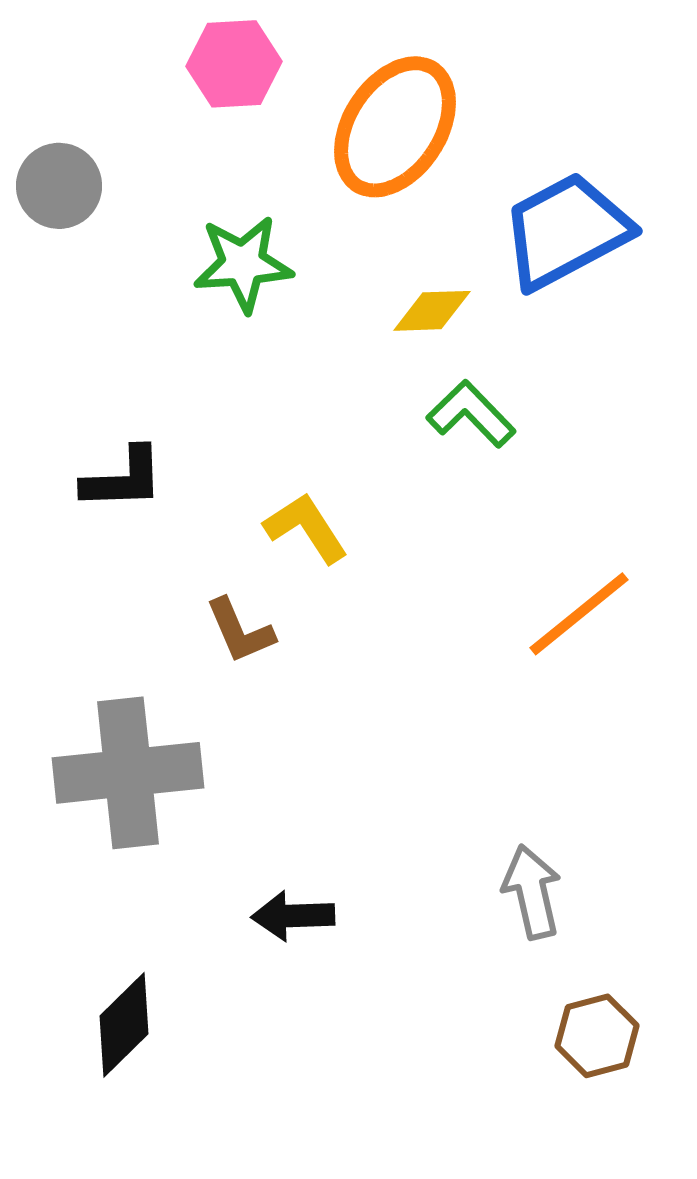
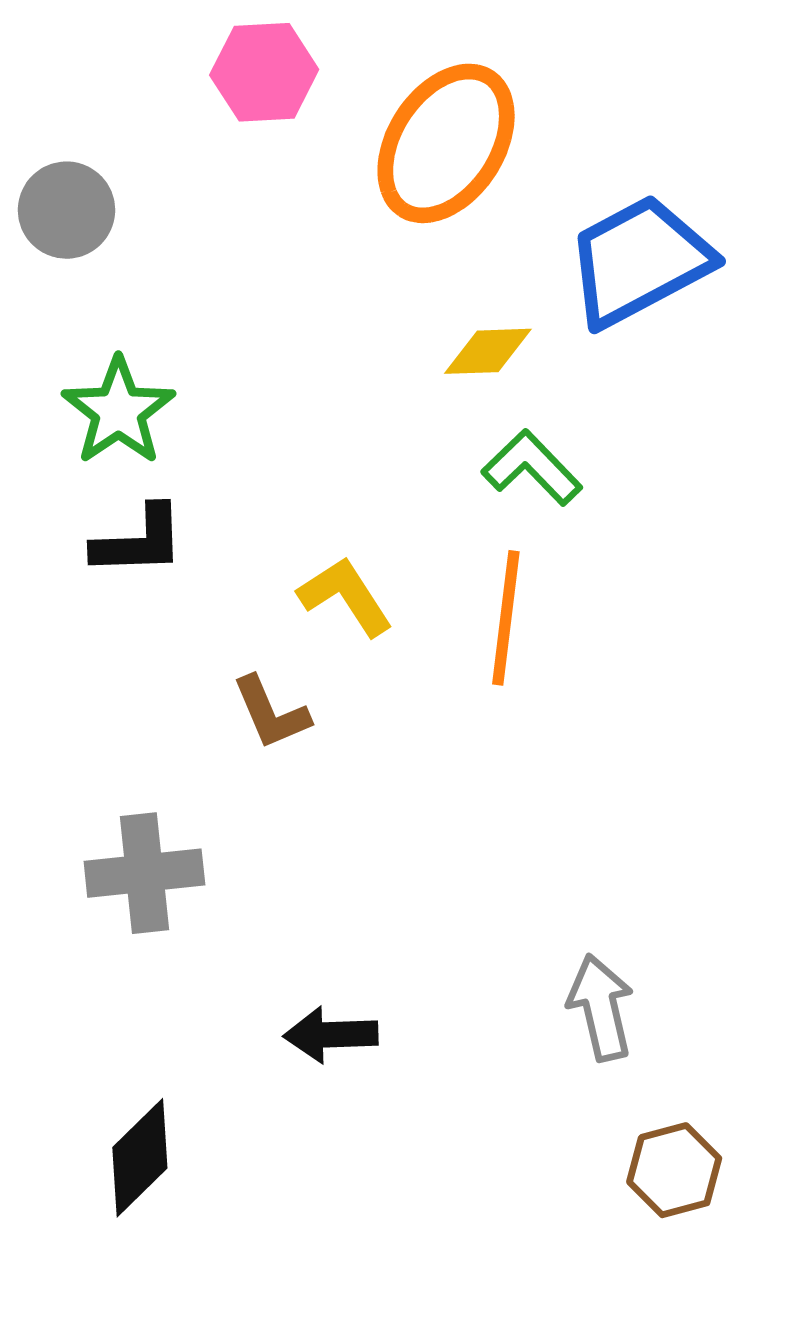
green star: (243, 264) -> (118, 411), moved, turned -30
orange line: (579, 614) -> (506, 618), moved, turned -44
gray cross: (128, 773) -> (144, 873), size x0.7

